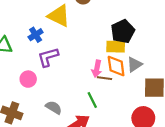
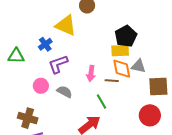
gray triangle: (134, 64) -> (139, 66), turned 49
pink arrow: (97, 69) -> (91, 73), moved
gray semicircle: (54, 107) -> (64, 92), moved

